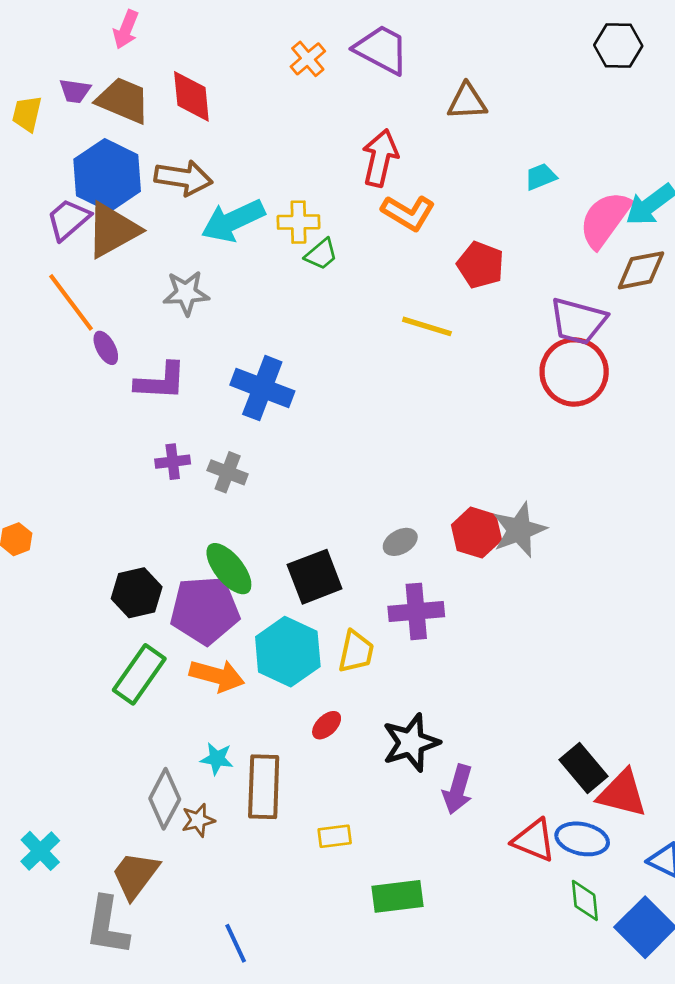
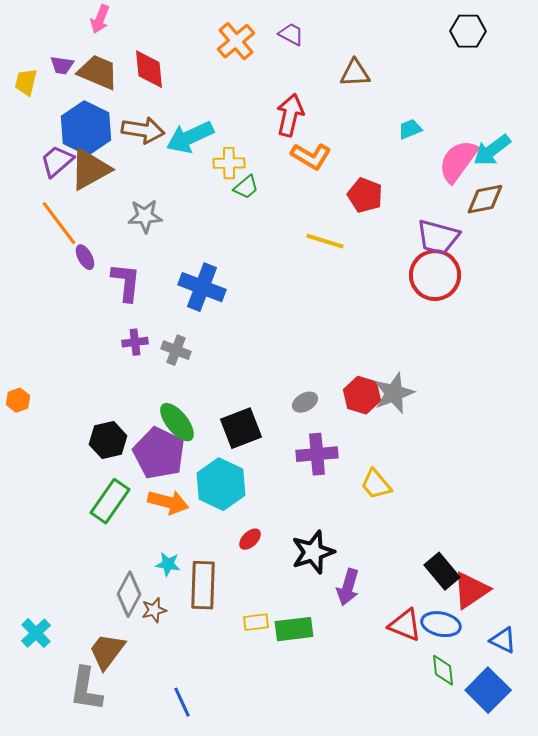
purple trapezoid: (381, 50) -> (291, 34), size x0.6
orange cross: (308, 59) -> (236, 41), size x1.4
cyan arrow: (233, 221) -> (190, 137), moved
purple L-shape: (161, 381) -> (126, 282), turned -87
purple pentagon: (205, 610) -> (159, 453), turned 30
yellow trapezoid: (356, 652) -> (376, 484), moved, turned 128
red triangle: (622, 793) -> (471, 590), turned -48
green rectangle: (397, 896) -> (294, 629), moved

